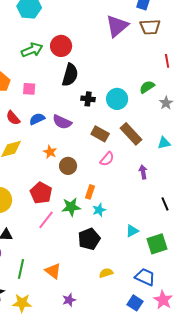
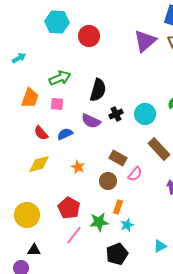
red circle: (61, 46) -> (89, 36), moved
green arrow: (32, 50) -> (60, 78), moved
black cross: (88, 99) -> (116, 114), turned -32
purple semicircle: (62, 122) -> (91, 121), moved
brown rectangle: (100, 134) -> (118, 158), moved
brown circle: (68, 166) -> (108, 181), moved

